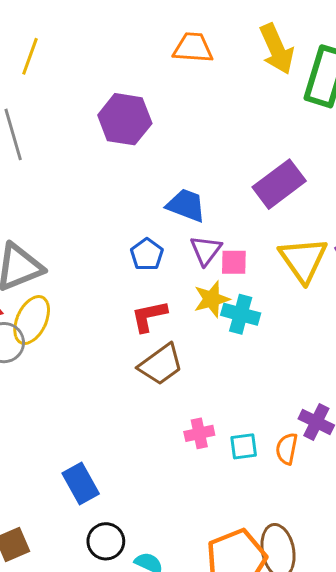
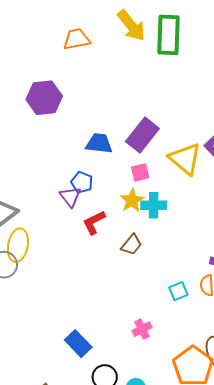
purple rectangle: (279, 184) -> (142, 135), moved
purple triangle: (206, 250) -> (70, 197), moved
brown trapezoid: (161, 364) -> (131, 245), moved, size x0.7
pink cross: (199, 433) -> (142, 329), moved

